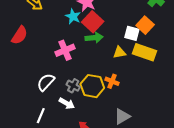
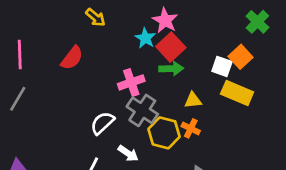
yellow triangle: (119, 52) -> (193, 100), moved
gray cross: (73, 86) -> (142, 110), moved, size x1.6

